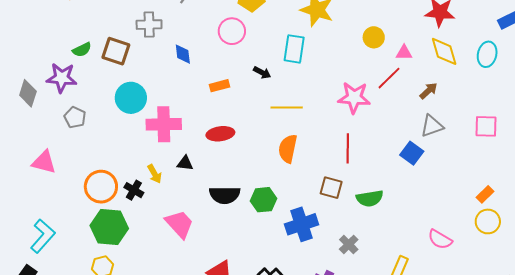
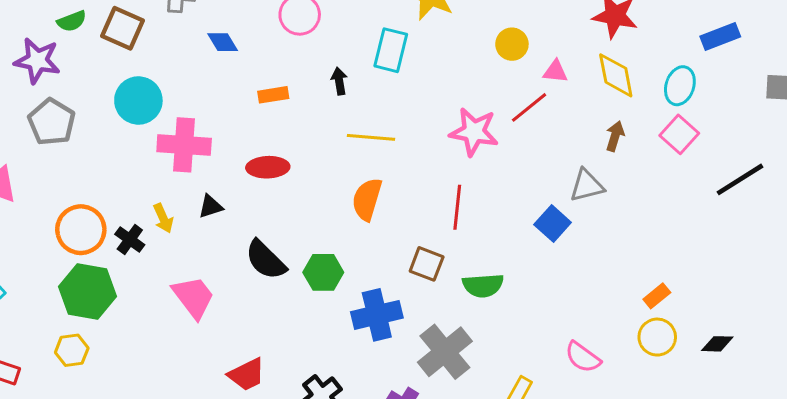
blue diamond: (183, 54) -> (223, 42), turned -30
black arrow: (262, 73) -> (339, 81), turned -132
brown arrow: (428, 91) -> (615, 136), moved, turned -36
gray pentagon: (75, 117) -> (52, 122), size x1.4
pink square: (486, 126) -> (679, 134), moved, turned 35
black triangle: (185, 163) -> (211, 206), turned -30
black semicircle: (225, 195) -> (266, 260), turned 40
gray cross: (349, 244) -> (445, 352), size x1.8

